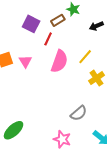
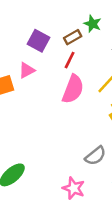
red line: (48, 39) -> (70, 60), moved
pink triangle: (25, 61) -> (27, 70), moved, turned 32

